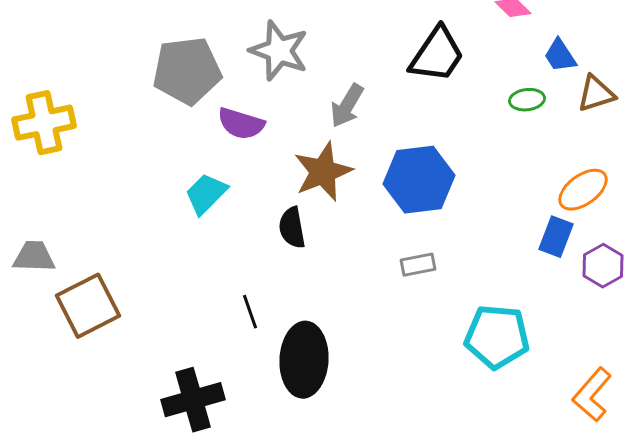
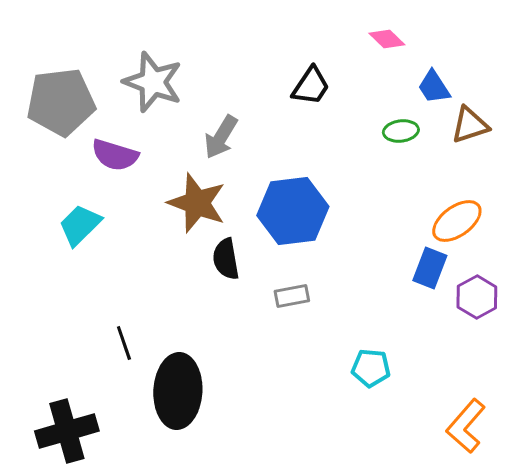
black trapezoid: (437, 55) -> (311, 86), size x0.7
brown star: (323, 172) -> (197, 203), turned -30
black semicircle: (292, 228) -> (226, 259), moved
cyan pentagon: (497, 337) -> (371, 368), size x0.6

